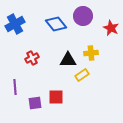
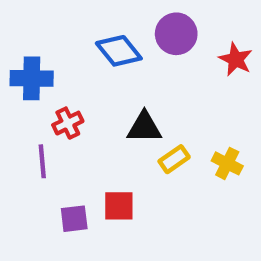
blue cross: (15, 24) -> (32, 78), moved, turned 30
yellow cross: (91, 53) -> (227, 163), moved, turned 32
purple line: (15, 87) -> (42, 161), moved

